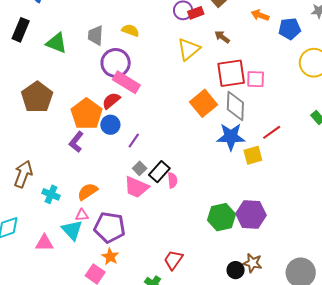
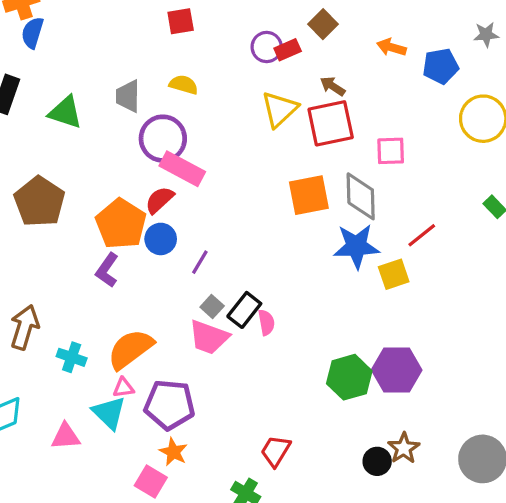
red square: (231, 73) -> (331, 123), moved
orange square: (203, 103) -> (309, 195), turned 32
orange semicircle: (88, 192) -> (130, 349), size x1.4
brown star: (252, 263) -> (404, 448), turned 30

